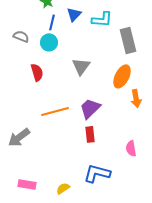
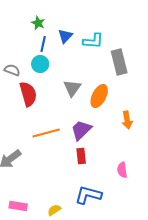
gray semicircle: (21, 36) -> (12, 70), moved
red semicircle: (37, 72) -> (28, 94), size x1.4
orange ellipse: (122, 76) -> (99, 96), moved

